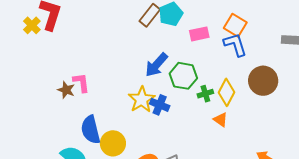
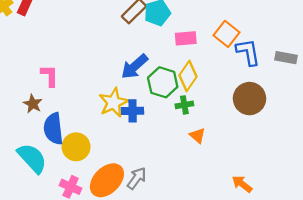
blue L-shape: (235, 45) -> (248, 52), moved
brown star: (66, 90) -> (33, 104), moved
yellow diamond: (226, 92) -> (188, 76), moved
blue cross: (160, 105) -> (133, 111), turned -30

